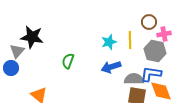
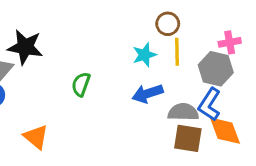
brown circle: (149, 22) -> (168, 24), moved
blue L-shape: (151, 74) -> (210, 104), turned -65

